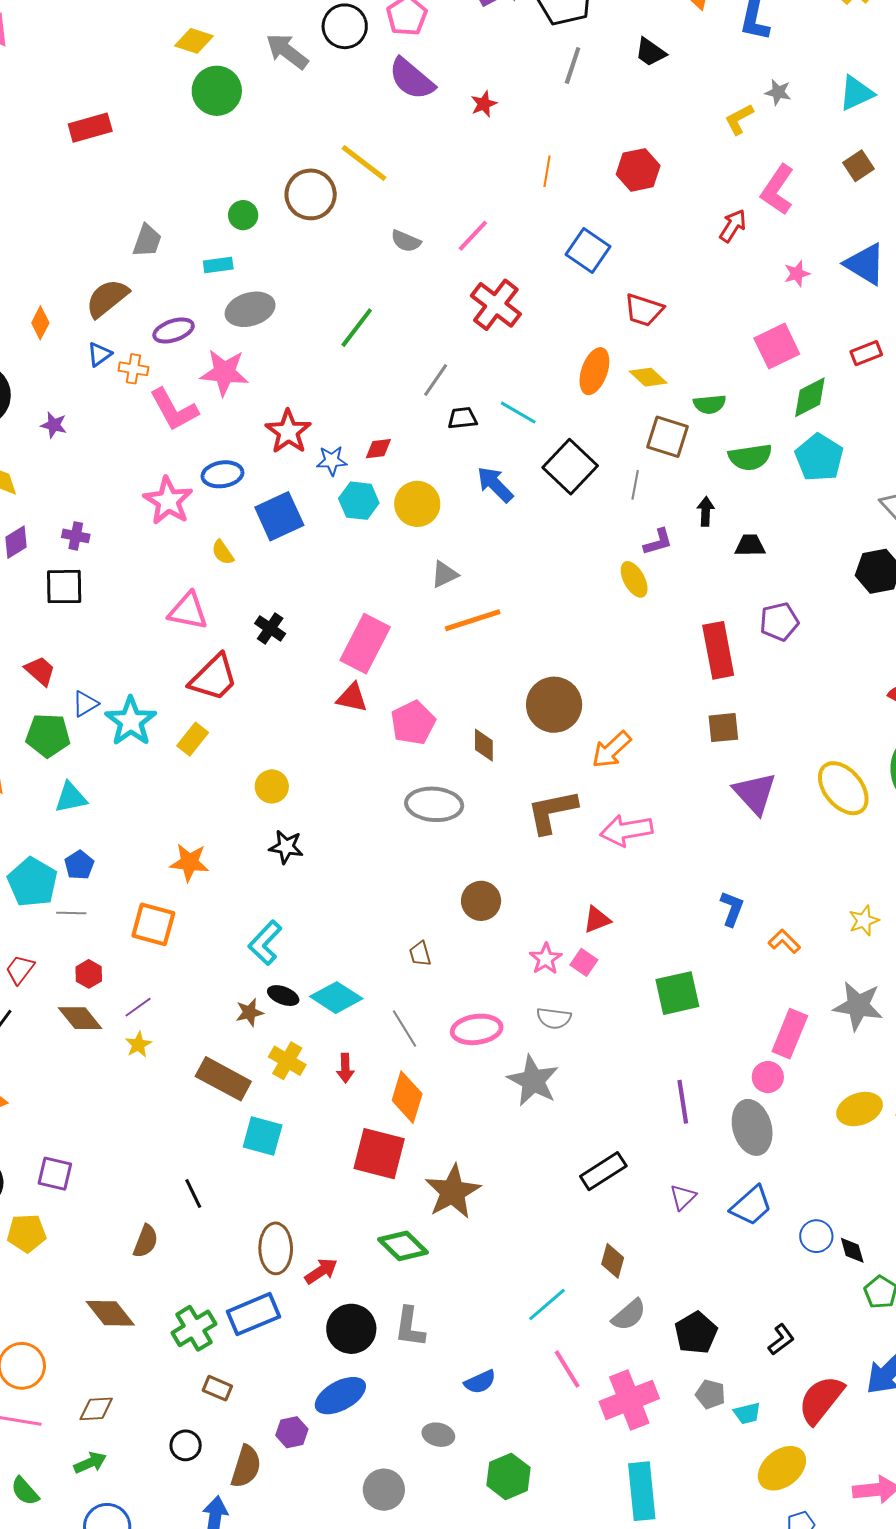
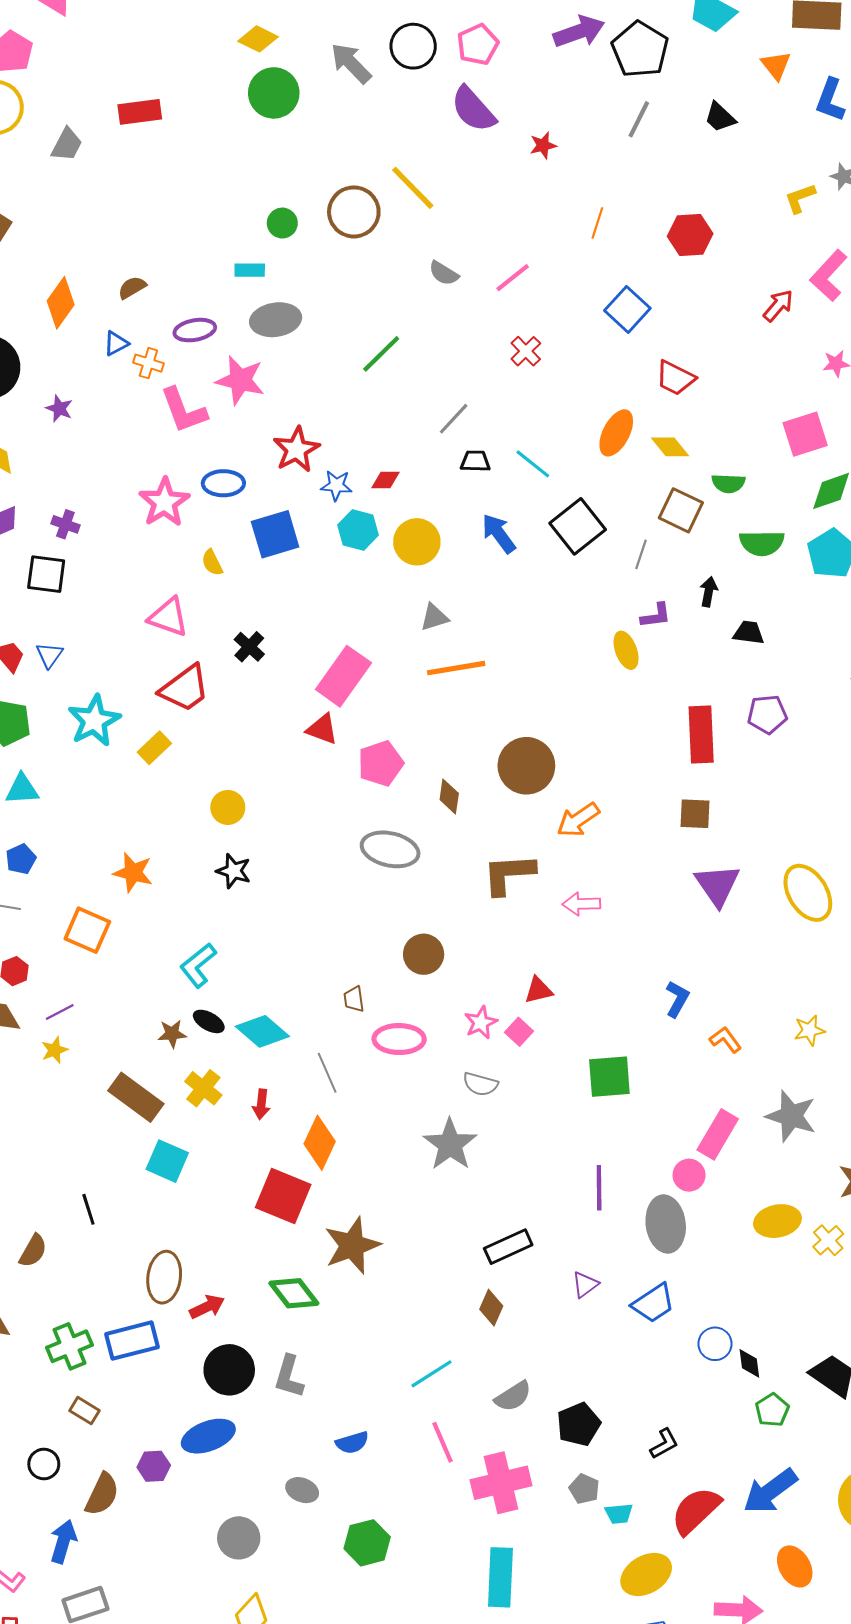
gray trapezoid: (147, 241) -> (67, 145), moved
brown semicircle: (107, 298) -> (132, 288), size x0.6
red cross: (496, 305) -> (526, 351), size x0.6
orange diamond: (40, 323) -> (61, 303), size x1.5
blue triangle: (85, 704) -> (49, 655), moved, turned -32
pink arrow: (626, 830) -> (581, 904), size x0.7
pink ellipse: (477, 1029) -> (399, 1039), moved
brown diamond: (613, 1261) -> (491, 1308), moved

